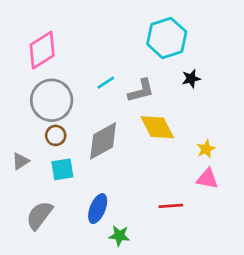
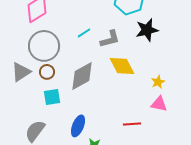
black star: (191, 79) -> (147, 30), size x1.6
gray triangle: (20, 161) -> (21, 72), moved, size x1.5

